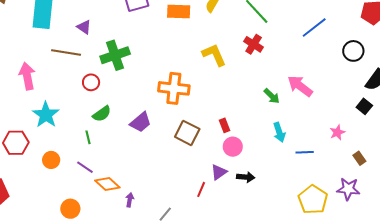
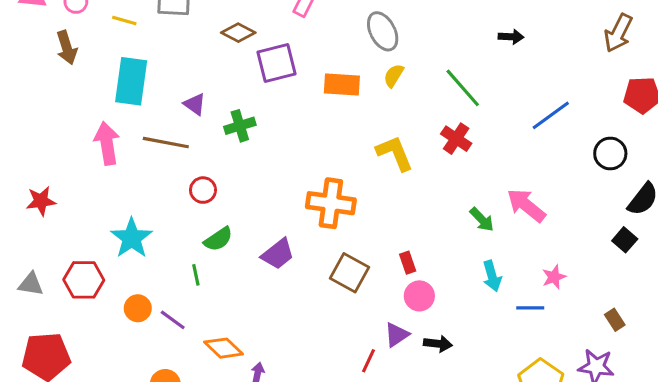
green cross: (115, 55) -> (240, 126), moved, size x0.7
pink arrow: (27, 76) -> (107, 143), moved
pink star: (337, 132) -> (554, 277), moved
purple line: (85, 167) -> (173, 320), moved

